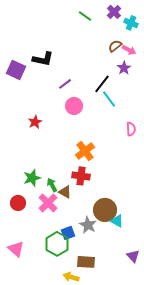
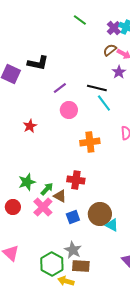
purple cross: (114, 12) -> (114, 28), moved
black line: (102, 84) -> (97, 88), turned 66
orange cross: (85, 151) -> (90, 142), moved, turned 30
green arrow: (52, 185) -> (47, 189), turned 72
gray star: (88, 225) -> (73, 250), moved
blue square: (68, 233) -> (73, 217), moved
green hexagon: (57, 244) -> (52, 264), moved

